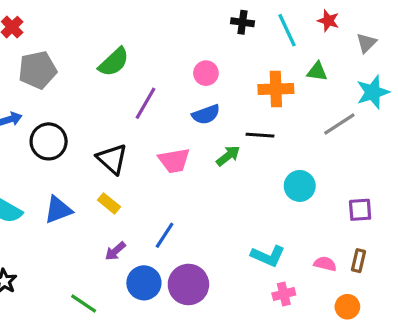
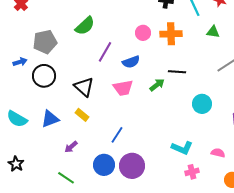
gray pentagon: (37, 70) -> (45, 42), moved
orange cross: (276, 89) -> (171, 34), moved
blue semicircle: (206, 114) -> (131, 62), moved
purple arrow: (115, 251) -> (71, 147), moved

